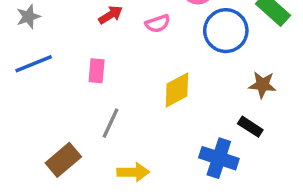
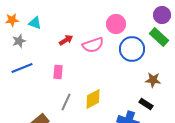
pink semicircle: (158, 24) -> (93, 45), size x1.5
yellow diamond: (177, 90) -> (93, 99), moved

